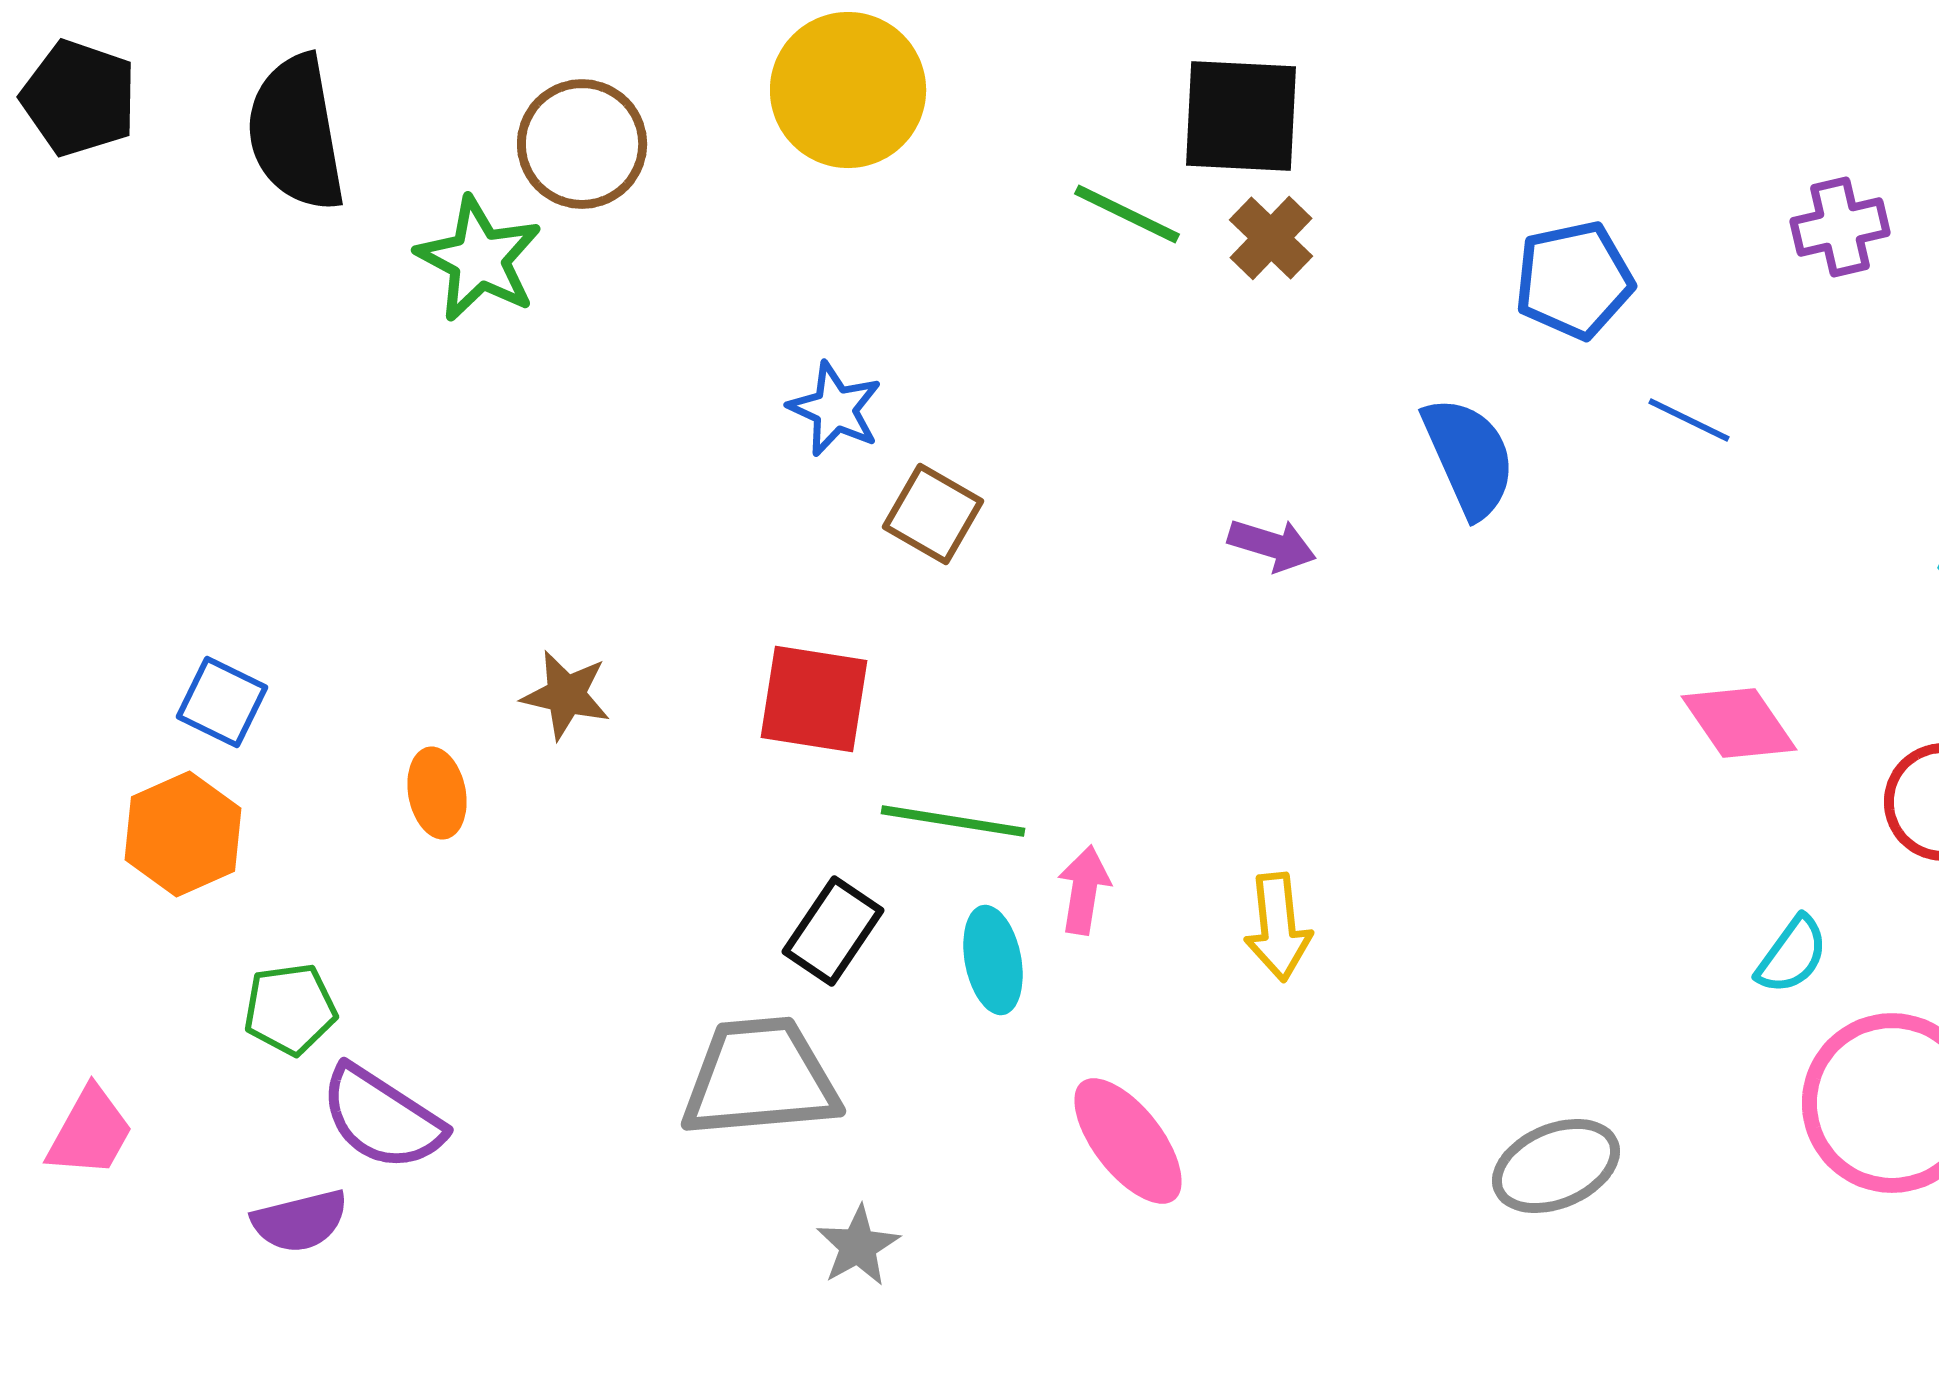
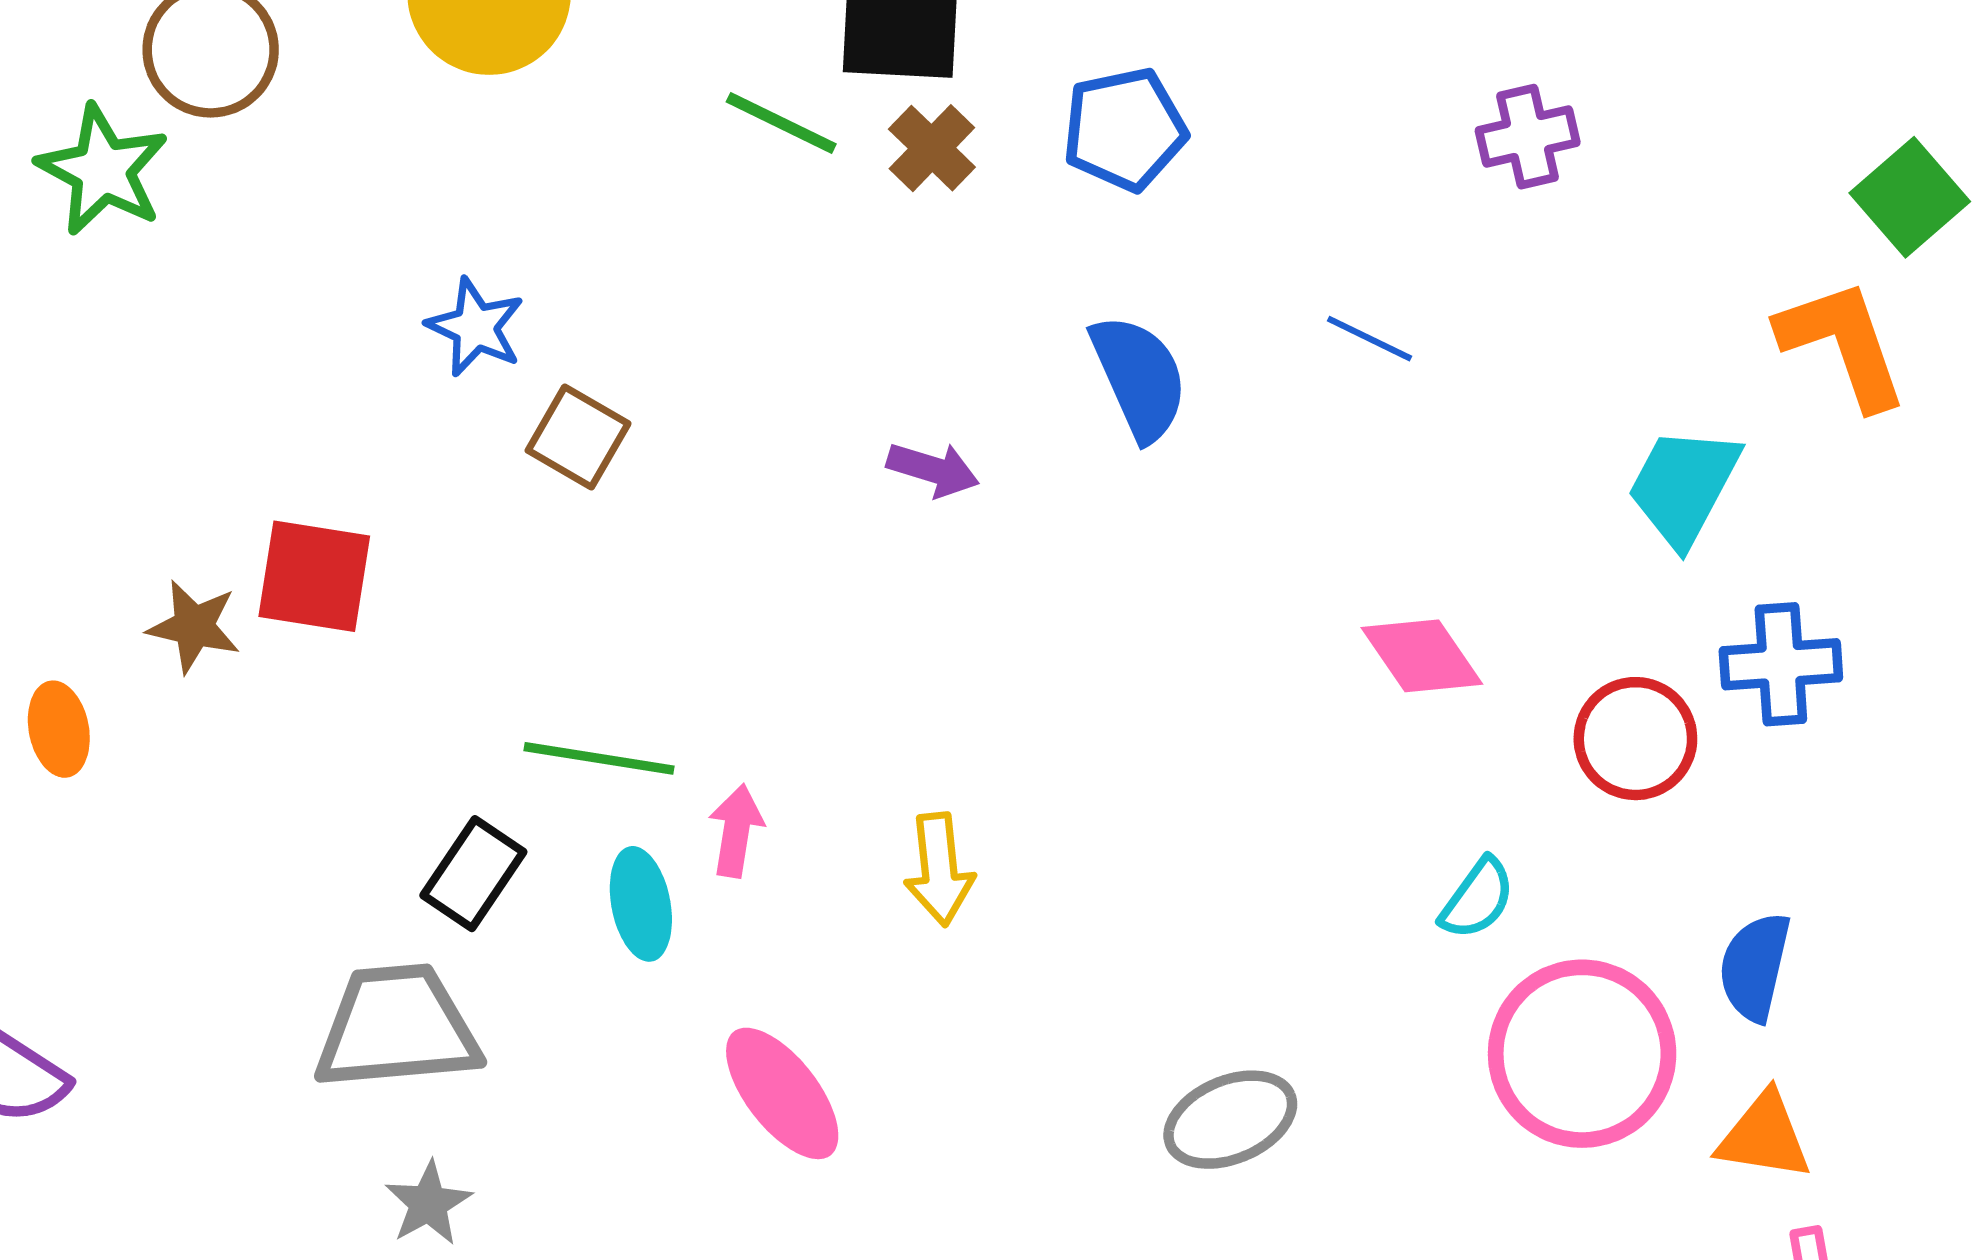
blue pentagon: (1574, 280) -> (1125, 129), moved
red square: (814, 699) -> (314, 576), moved
gray star: (858, 1246) -> (428, 1203), moved

